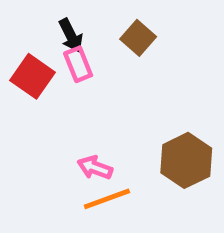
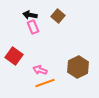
black arrow: (71, 35) -> (30, 15), turned 128
red square: (32, 76) -> (14, 56), moved

